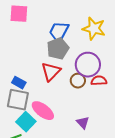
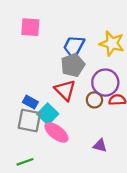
red triangle: (51, 72) -> (65, 90), turned -30
cyan square: (26, 122) -> (48, 114), moved
purple triangle: (83, 123) -> (100, 146), turned -32

